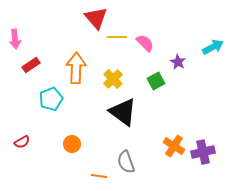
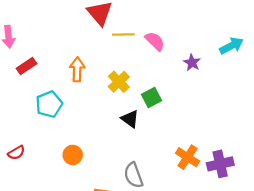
orange arrow: (76, 68) -> (77, 69), size x0.7
green square: (156, 81) -> (152, 97), moved
black triangle: (123, 112) -> (130, 119), size x0.6

